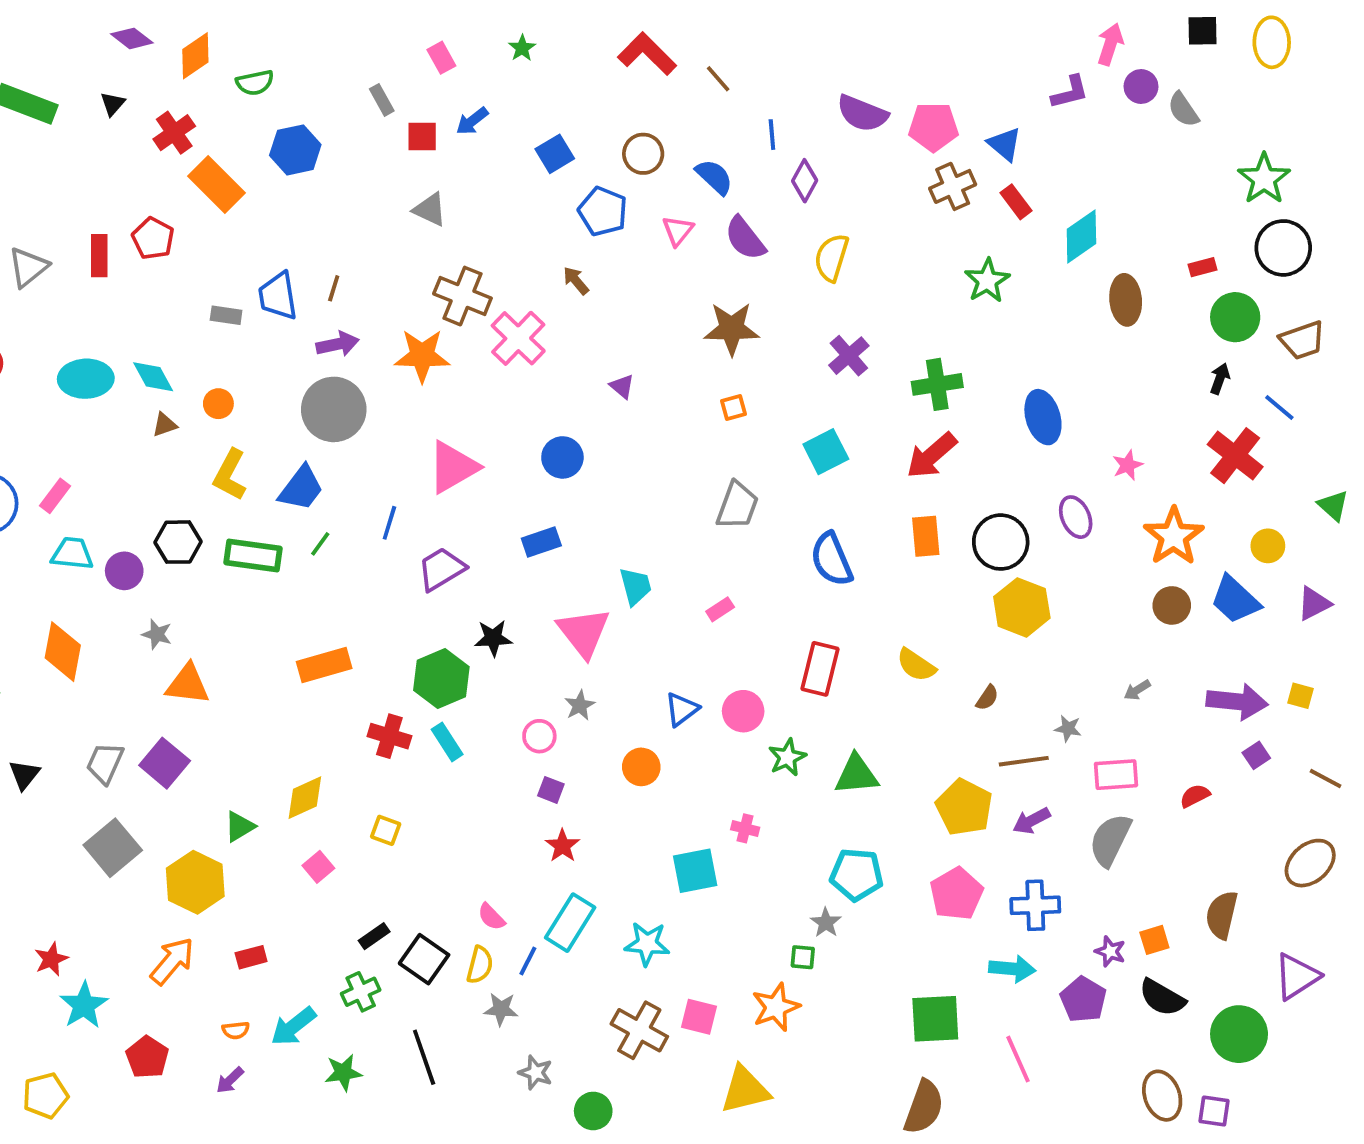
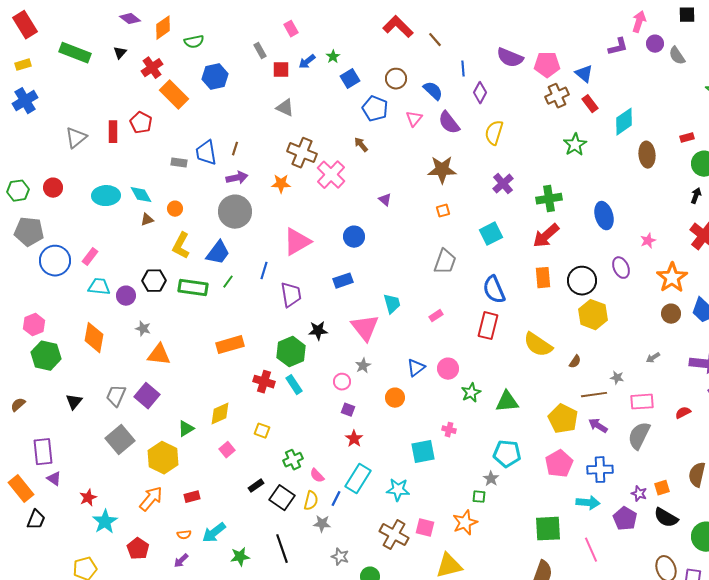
green star: (522, 48) -> (333, 57), moved
orange star: (422, 356) -> (281, 184), size x0.7
purple trapezoid: (441, 569) -> (291, 295), turned 112
yellow semicircle: (916, 665) -> (538, 345), size x1.4
red rectangle: (820, 669) -> (488, 326), moved
purple arrow: (1031, 821) -> (598, 426), turned 60
green cross: (361, 992) -> (293, 460), moved

